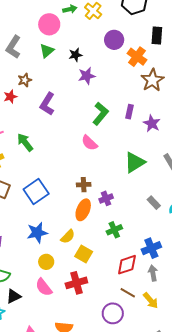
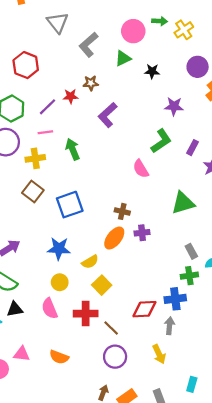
purple star: (87, 76) -> (174, 106), moved
green cross: (114, 230) -> (189, 276), moved
brown line: (128, 293) -> (111, 328), moved

